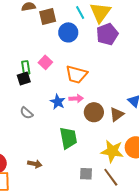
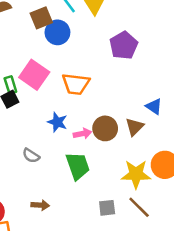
brown square: (48, 16) -> (41, 18), moved
purple pentagon: (107, 34) -> (124, 45), moved
pink square: (45, 62) -> (34, 75), size x1.6
pink arrow: (76, 99) -> (82, 134), moved
gray semicircle: (26, 113) -> (31, 156), moved

